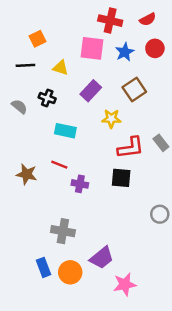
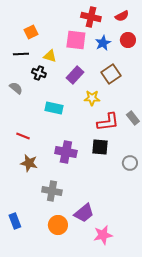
black cross: (47, 98) -> (39, 73), moved
red line: (59, 165) -> (23, 136), moved
brown star: (27, 174) -> (29, 163), moved
purple cross: (80, 184) -> (66, 152), size x1.5
gray circle: (160, 214) -> (130, 163), moved
blue rectangle: (44, 267) -> (15, 221), moved

